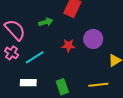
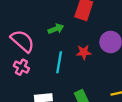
cyan line: (35, 57) -> (59, 62), moved, turned -42

